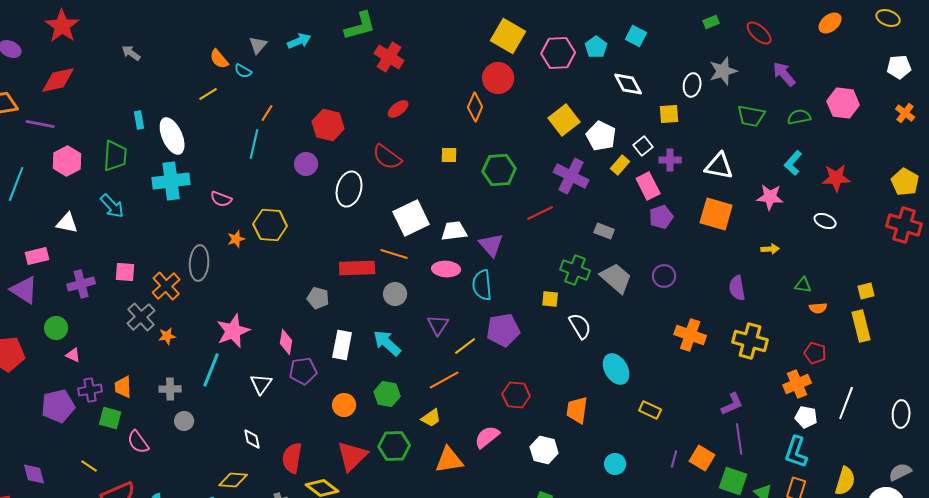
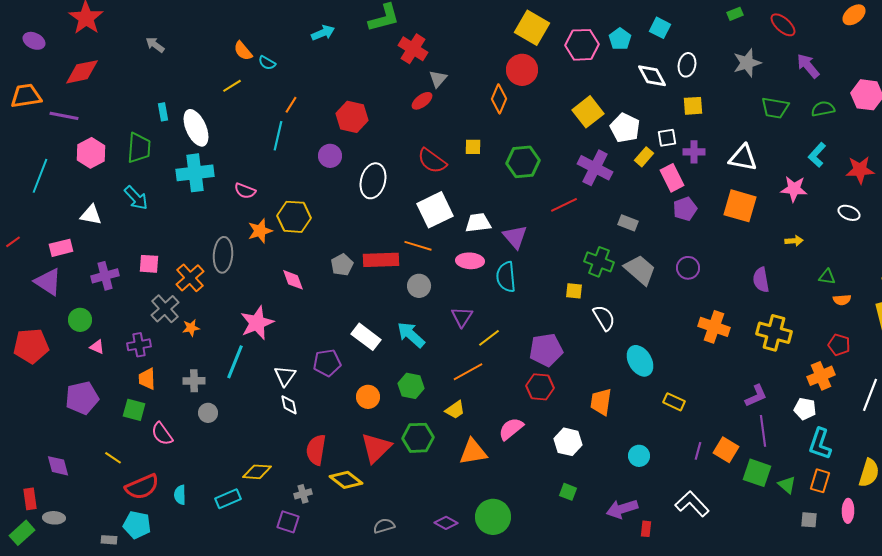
gray triangle: (258, 45) -> (438, 79), moved
white ellipse: (692, 85) -> (687, 65), moved
white square: (643, 146) -> (667, 138), turned 30
red semicircle: (387, 157) -> (432, 161), moved
orange star: (236, 239) -> (260, 231), size x1.4
gray pentagon: (318, 298) -> (342, 265), moved, turned 30
purple pentagon: (503, 330) -> (546, 350), moved
pink diamond: (286, 342) -> (293, 280), moved, turned -30
white rectangle: (342, 345) -> (366, 337), turned -64
purple cross: (90, 390) -> (139, 345), moved
white pentagon: (806, 417) -> (805, 409), moved
white diamond: (252, 439) -> (289, 405), moved

